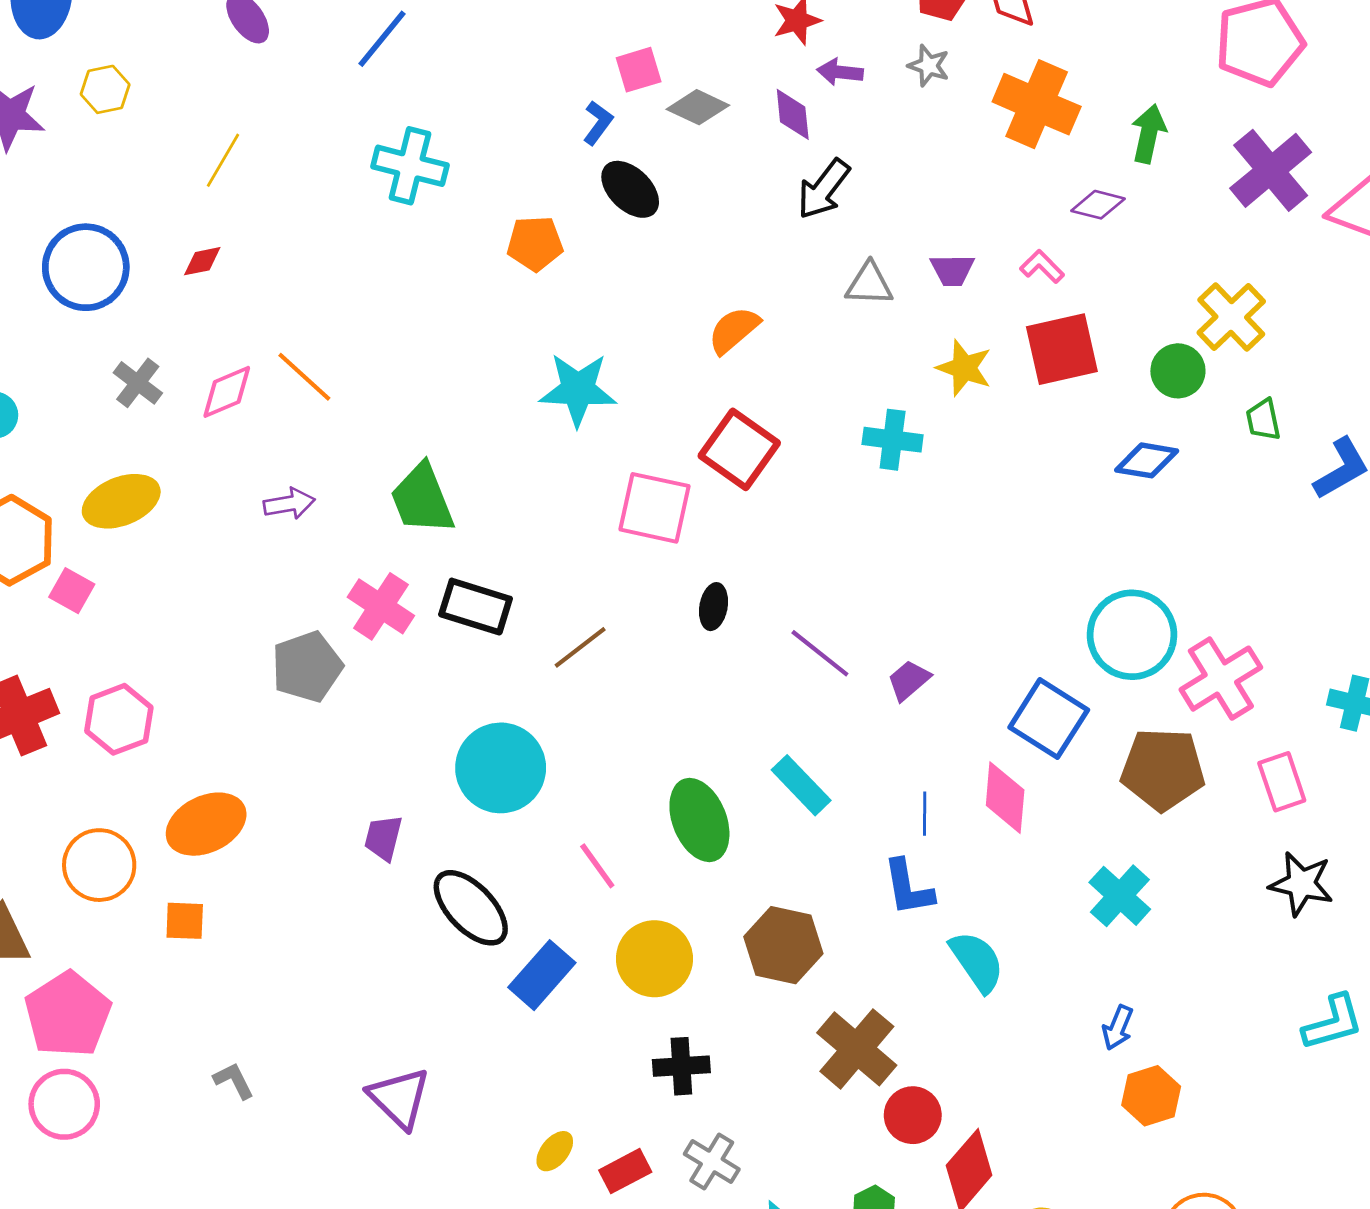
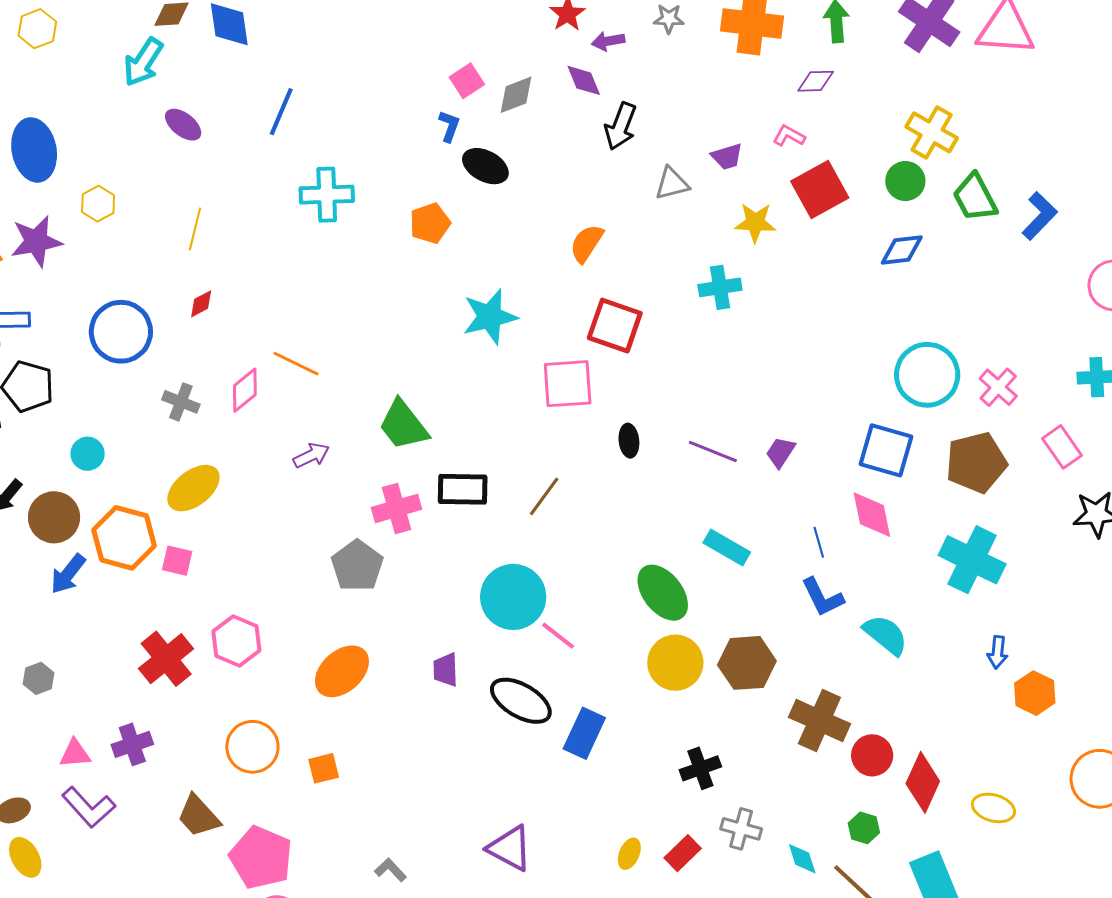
gray diamond: (698, 107) -> (516, 95), turned -30
green trapezoid: (1263, 420) -> (975, 198), size x1.6
pink cross: (381, 606) -> (396, 508), turned -33
pink cross: (1221, 679) -> (998, 387), size x0.7
orange ellipse: (206, 824) -> (342, 671), moved
pink line: (597, 866) -> (558, 636), moved
cyan cross: (1120, 896) -> (972, 560), size x1.4
yellow circle: (654, 959) -> (675, 663), moved

